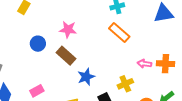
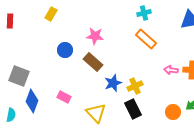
yellow cross: (125, 84) -> (135, 86), moved
pink rectangle: (37, 91) -> (64, 97), turned 56

